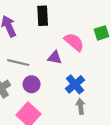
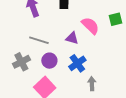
blue cross: (75, 84) -> (77, 63), moved

